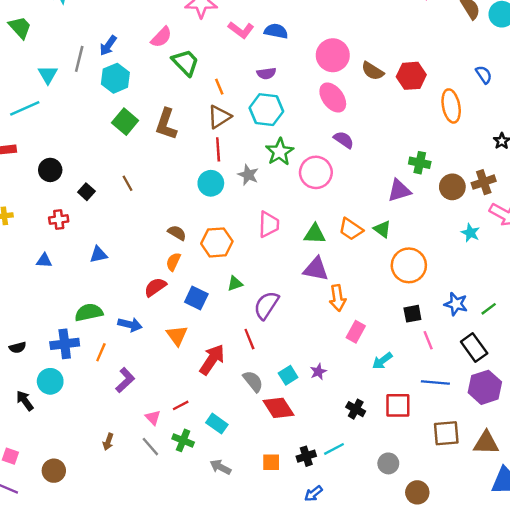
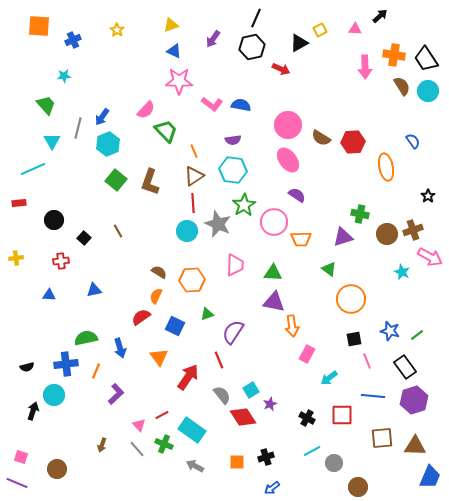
green trapezoid: (20, 27) -> (46, 105), moved
gray star: (248, 175) -> (218, 224), size x1.5
orange trapezoid: (351, 229) -> (301, 239), moved, turned -35
blue arrow: (130, 325) -> (120, 348), turned 60
purple star: (318, 372) -> (270, 404), moved
black arrow: (25, 401) -> (33, 411), turned 54
cyan rectangle: (217, 424) -> (192, 430), size x1.5
cyan line: (334, 449) -> (312, 451), moved

